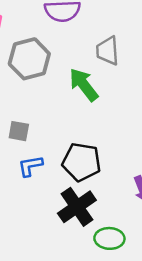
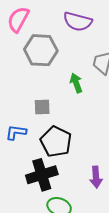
green arrow: (84, 85) -> (76, 83), size x0.7
gray square: (19, 131) -> (42, 107), moved, turned -30

